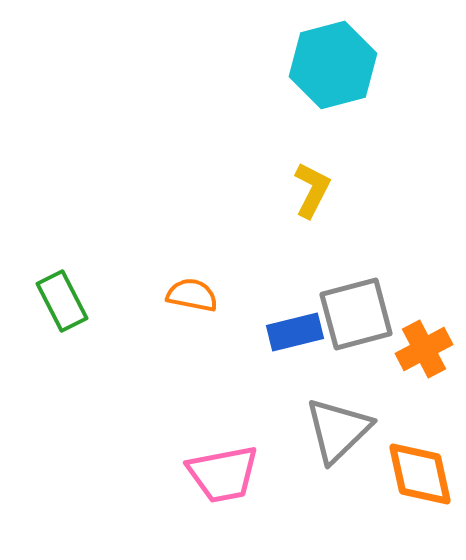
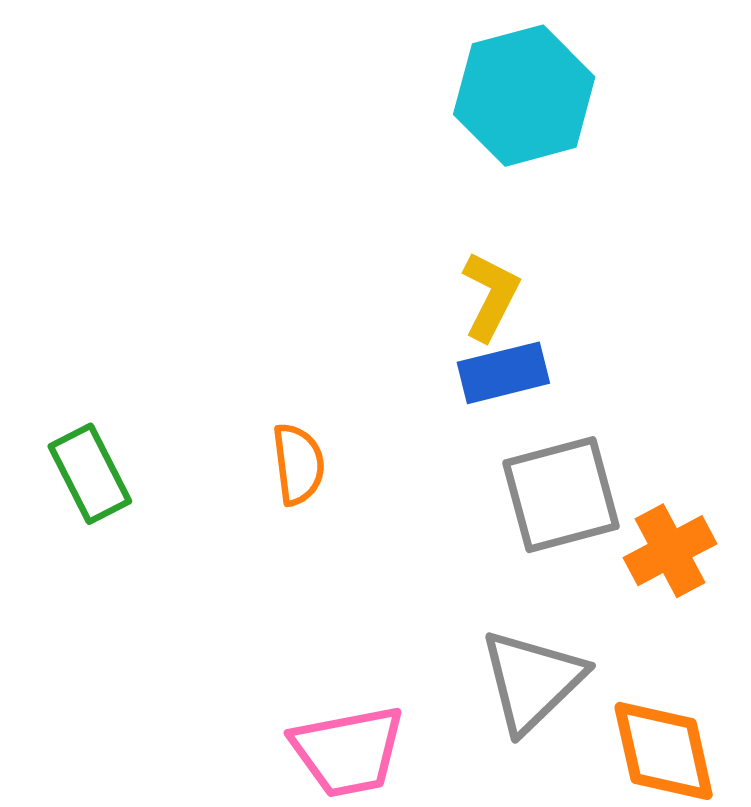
orange semicircle: (192, 295) -> (298, 464), turned 72
blue rectangle: (295, 332) -> (503, 373), moved

